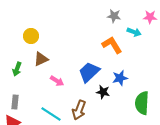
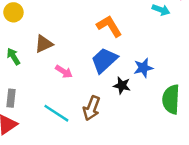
yellow circle: (31, 36) -> (13, 12), moved
orange L-shape: (112, 45) -> (109, 26), moved
green arrow: (17, 69) -> (13, 56), turned 128

